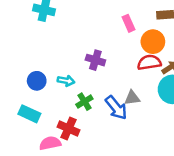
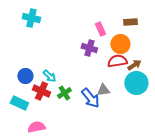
purple cross: (95, 60) -> (89, 48), moved
cyan arrow: (66, 81) -> (49, 76), turned 32
red cross: (69, 129) -> (41, 91), moved

